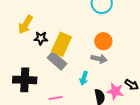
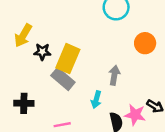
orange circle: (103, 41) -> (145, 43), moved
gray arrow: (99, 59) -> (114, 75), turned -91
black cross: (25, 80) -> (24, 103), size x0.7

